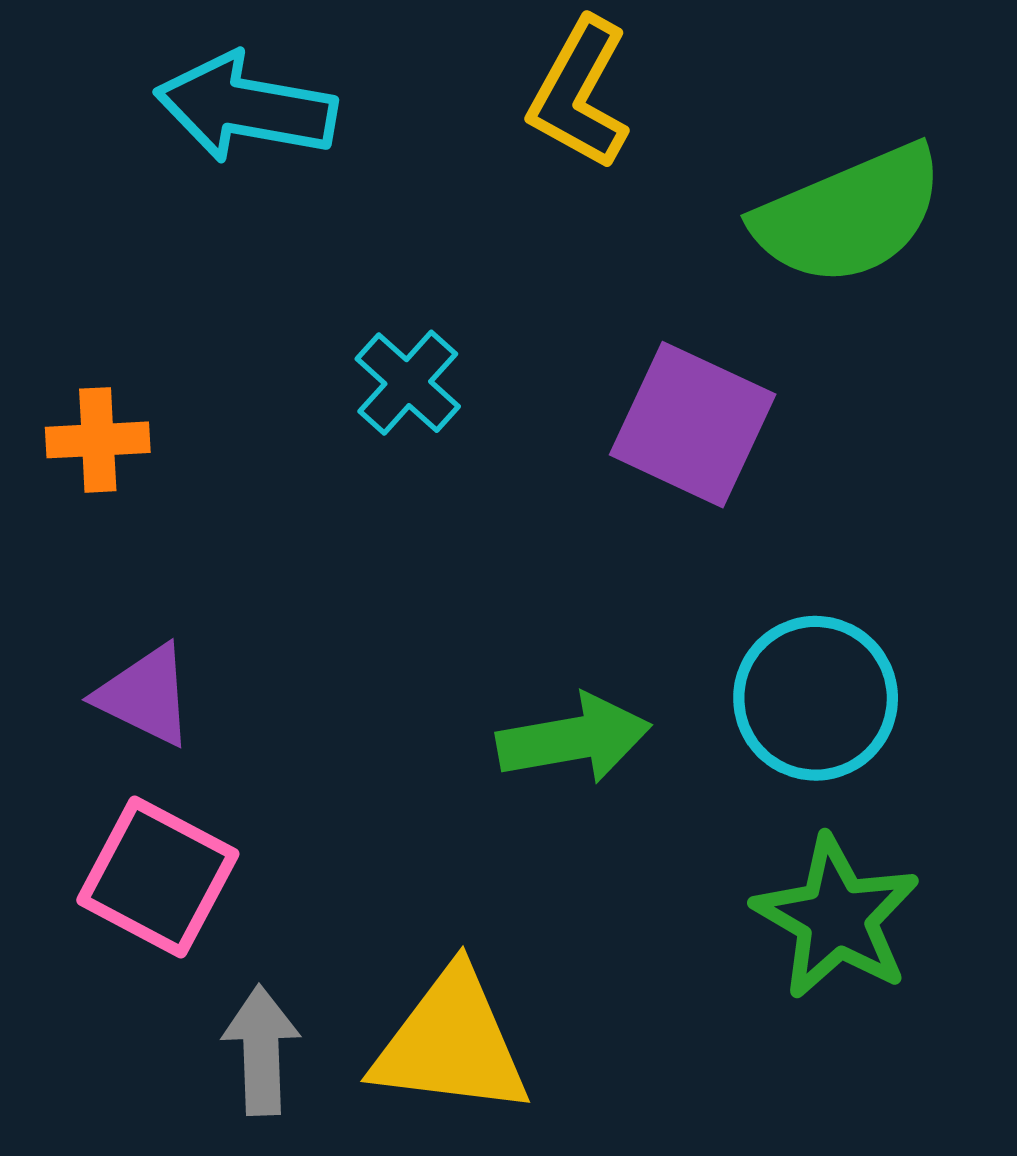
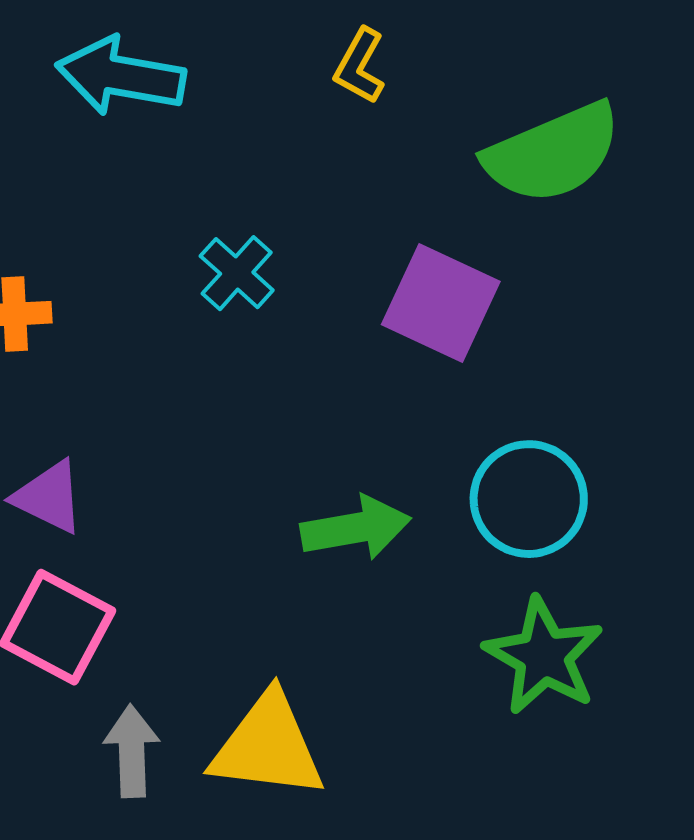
yellow L-shape: (580, 94) -> (360, 66), size x0.7

